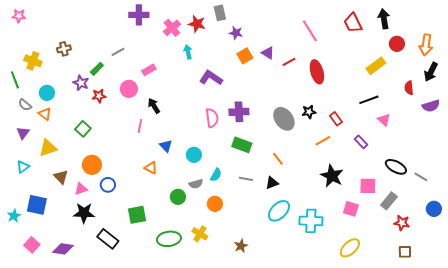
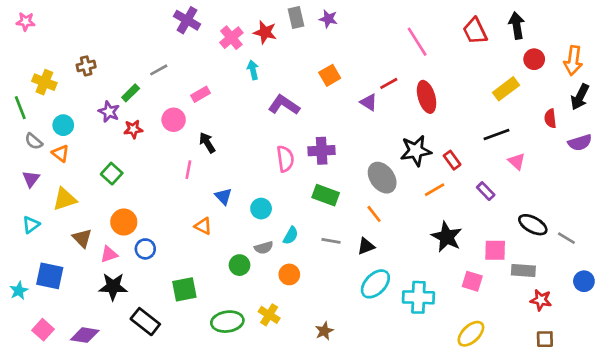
purple cross: (139, 15) -> (187, 20), turned 30
purple star: (236, 33) -> (328, 19), moved
purple triangle: (268, 53) -> (369, 102), moved
black star: (309, 112) -> (416, 151), size x1.6
gray ellipse: (284, 119) -> (382, 178), moved
gray rectangle: (389, 201) -> (523, 270), turned 54

